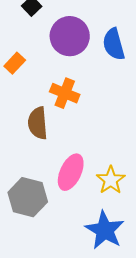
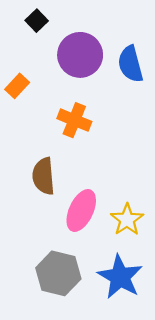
brown semicircle: (38, 123) -> (43, 176), moved
gray hexagon: (28, 197) -> (58, 273), moved

